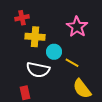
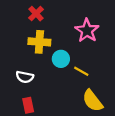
red cross: (22, 18) -> (36, 14), moved, turned -32
white semicircle: (38, 70) -> (25, 77), moved, size x0.7

